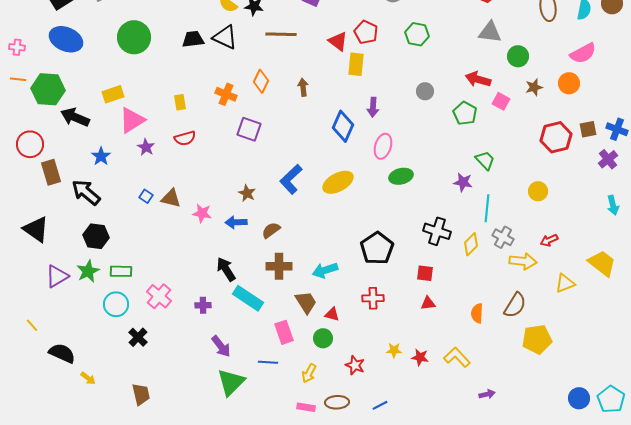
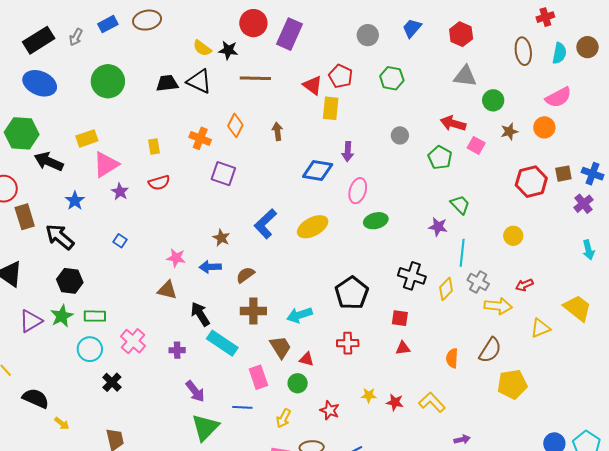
blue diamond: (343, 126) -> (318, 171), turned 76
brown triangle: (171, 198) -> (167, 290), moved

